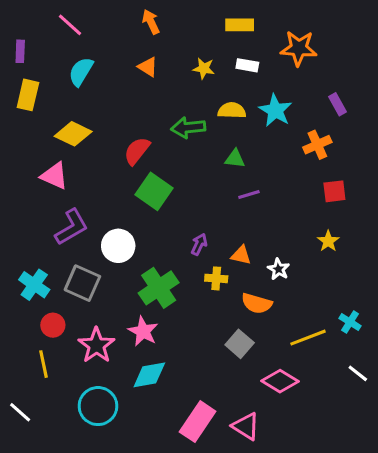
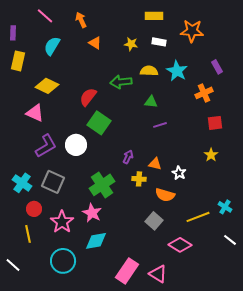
orange arrow: (151, 22) -> (81, 20), moved
white circle: (118, 246) -> (76, 145), moved

